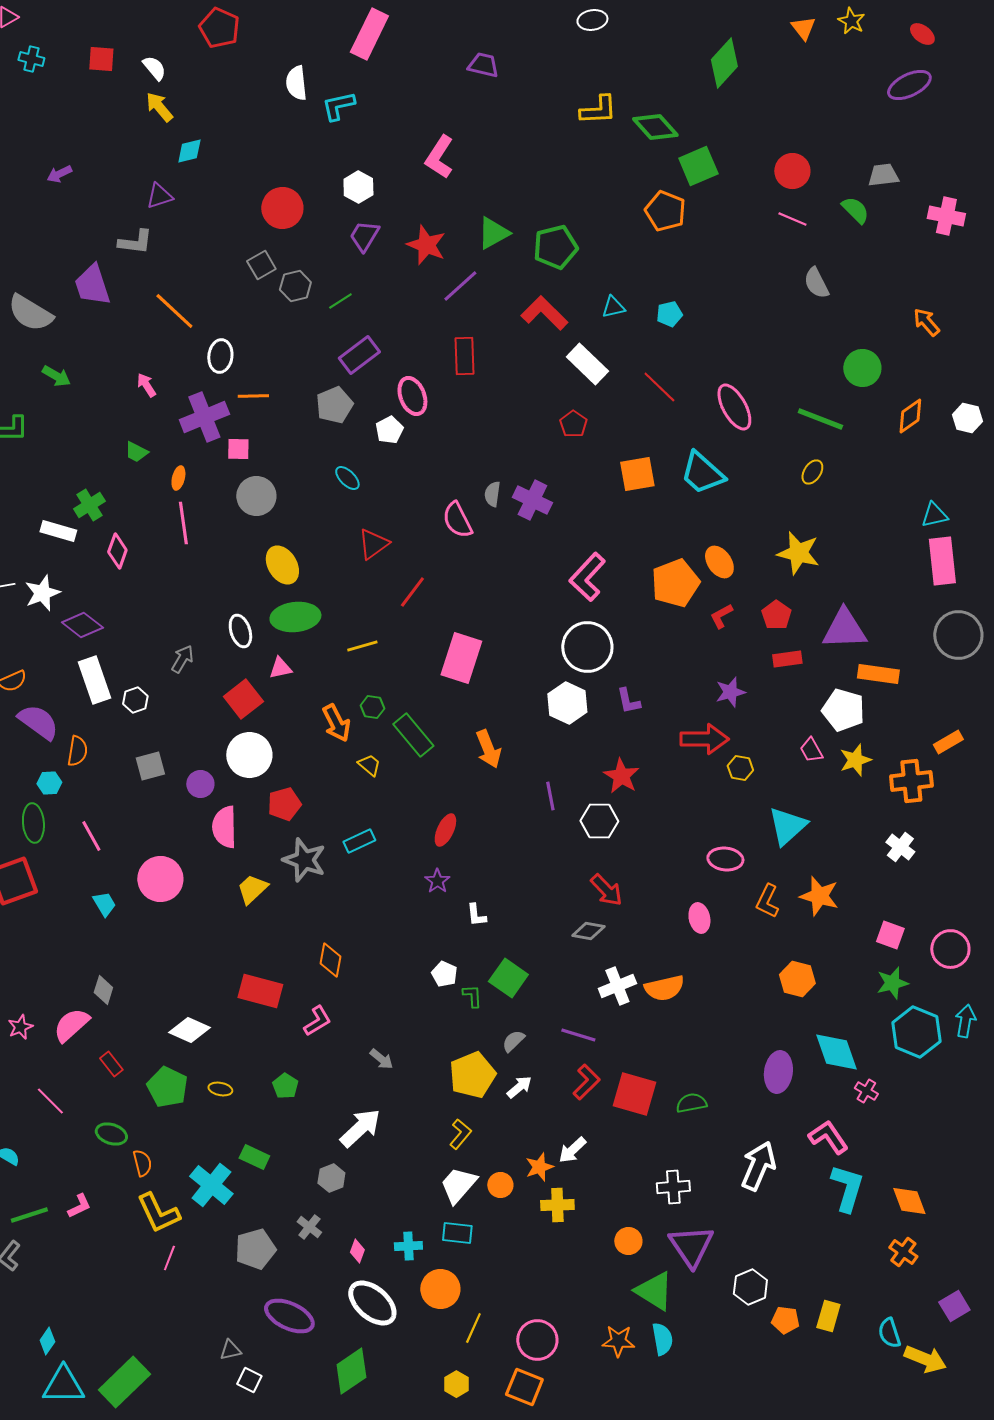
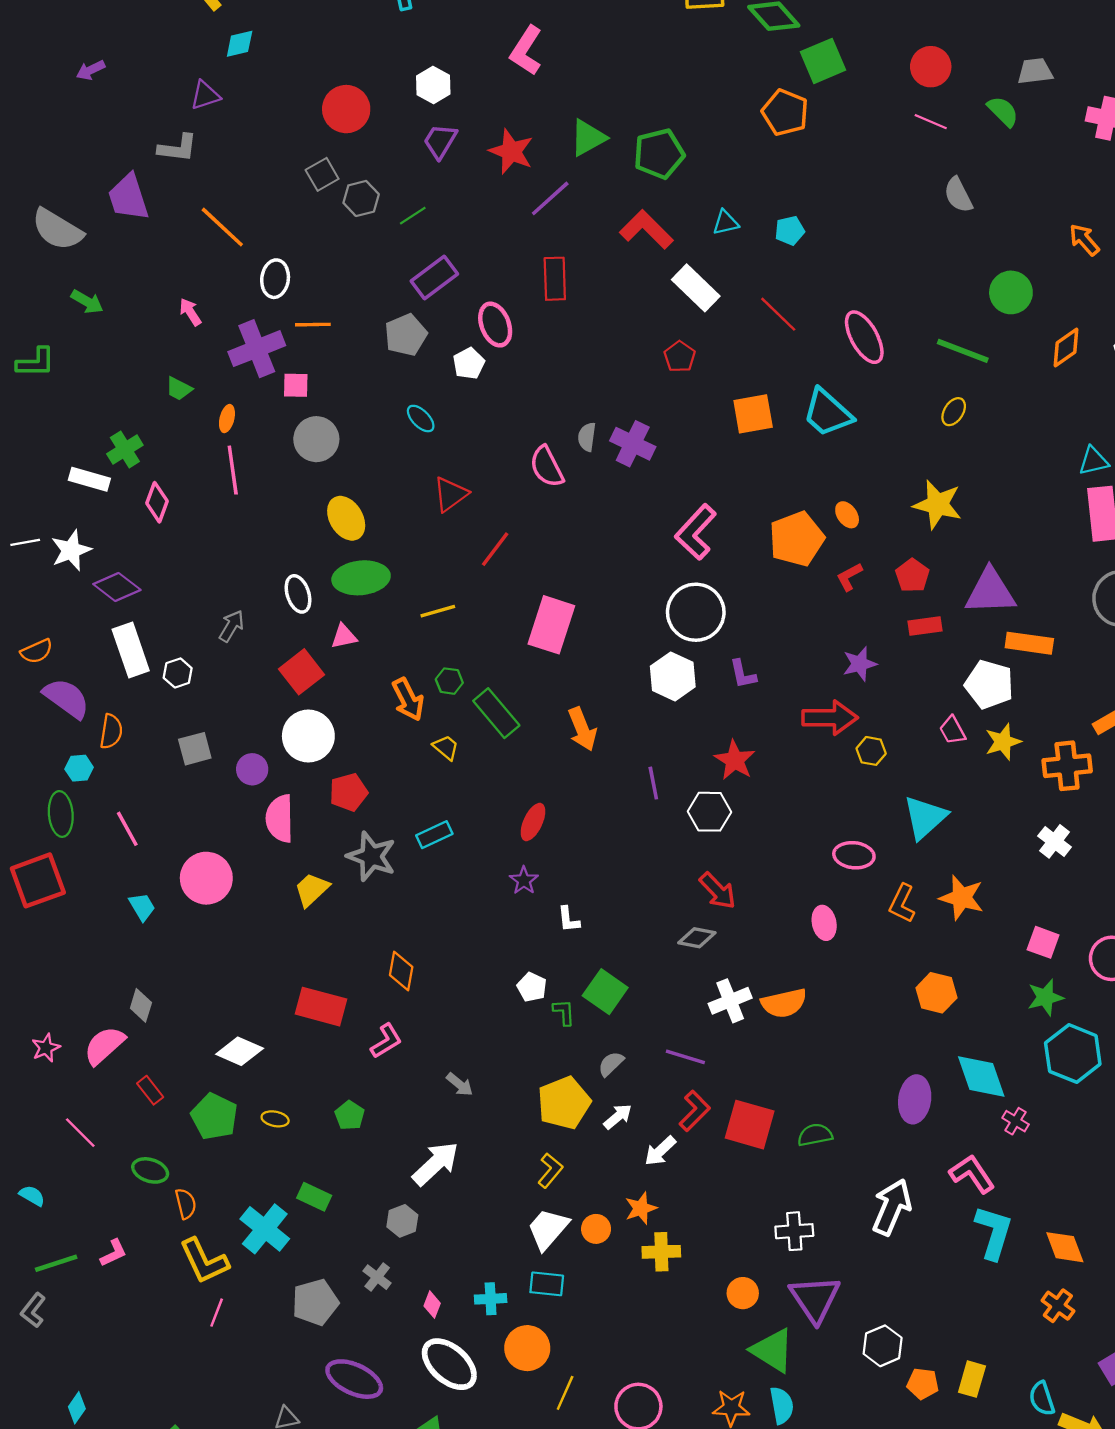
orange ellipse: (719, 562) -> (847, 515), size x0.7
white arrow: (572, 1150) -> (660, 1151), moved

